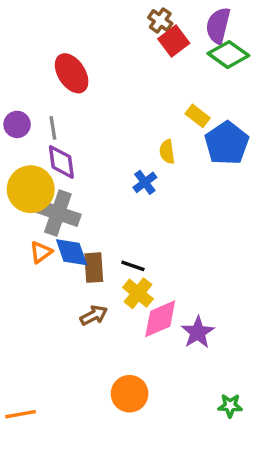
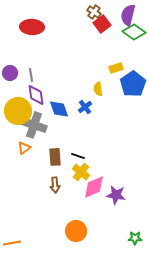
red ellipse: (72, 73) -> (32, 27), moved, turned -55
yellow rectangle: (198, 116) -> (116, 68), turned -56
blue diamond: (72, 252) -> (59, 109), moved
brown arrow: (94, 315) -> (55, 185), turned 112
purple star: (198, 332) -> (116, 195), turned -30

